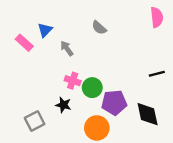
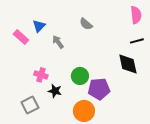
black line: (157, 74) -> (137, 41), moved
pink cross: (73, 81) -> (41, 75), moved
black diamond: (148, 114) -> (128, 64), moved

